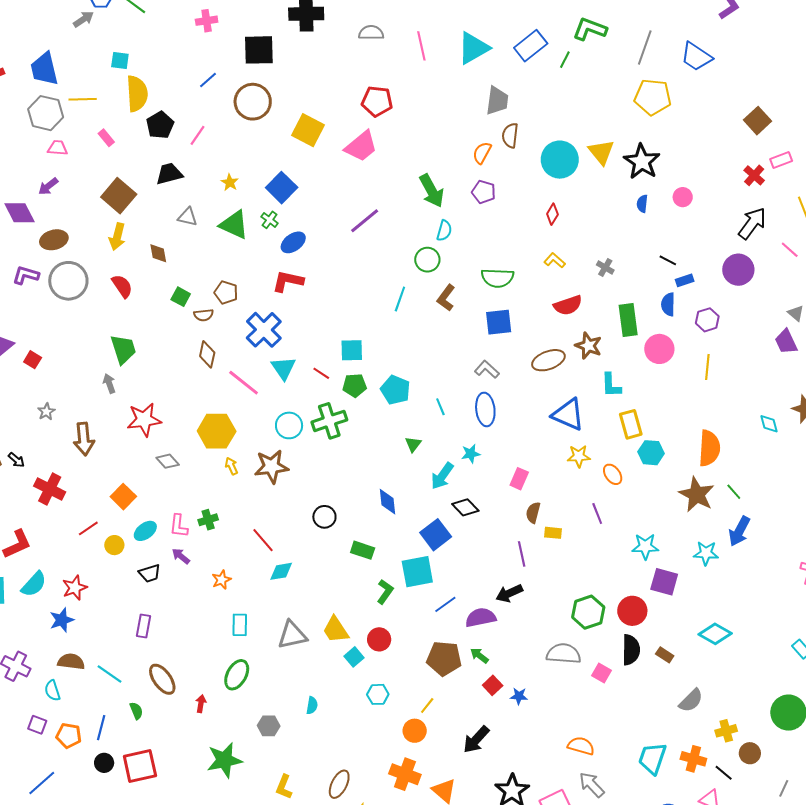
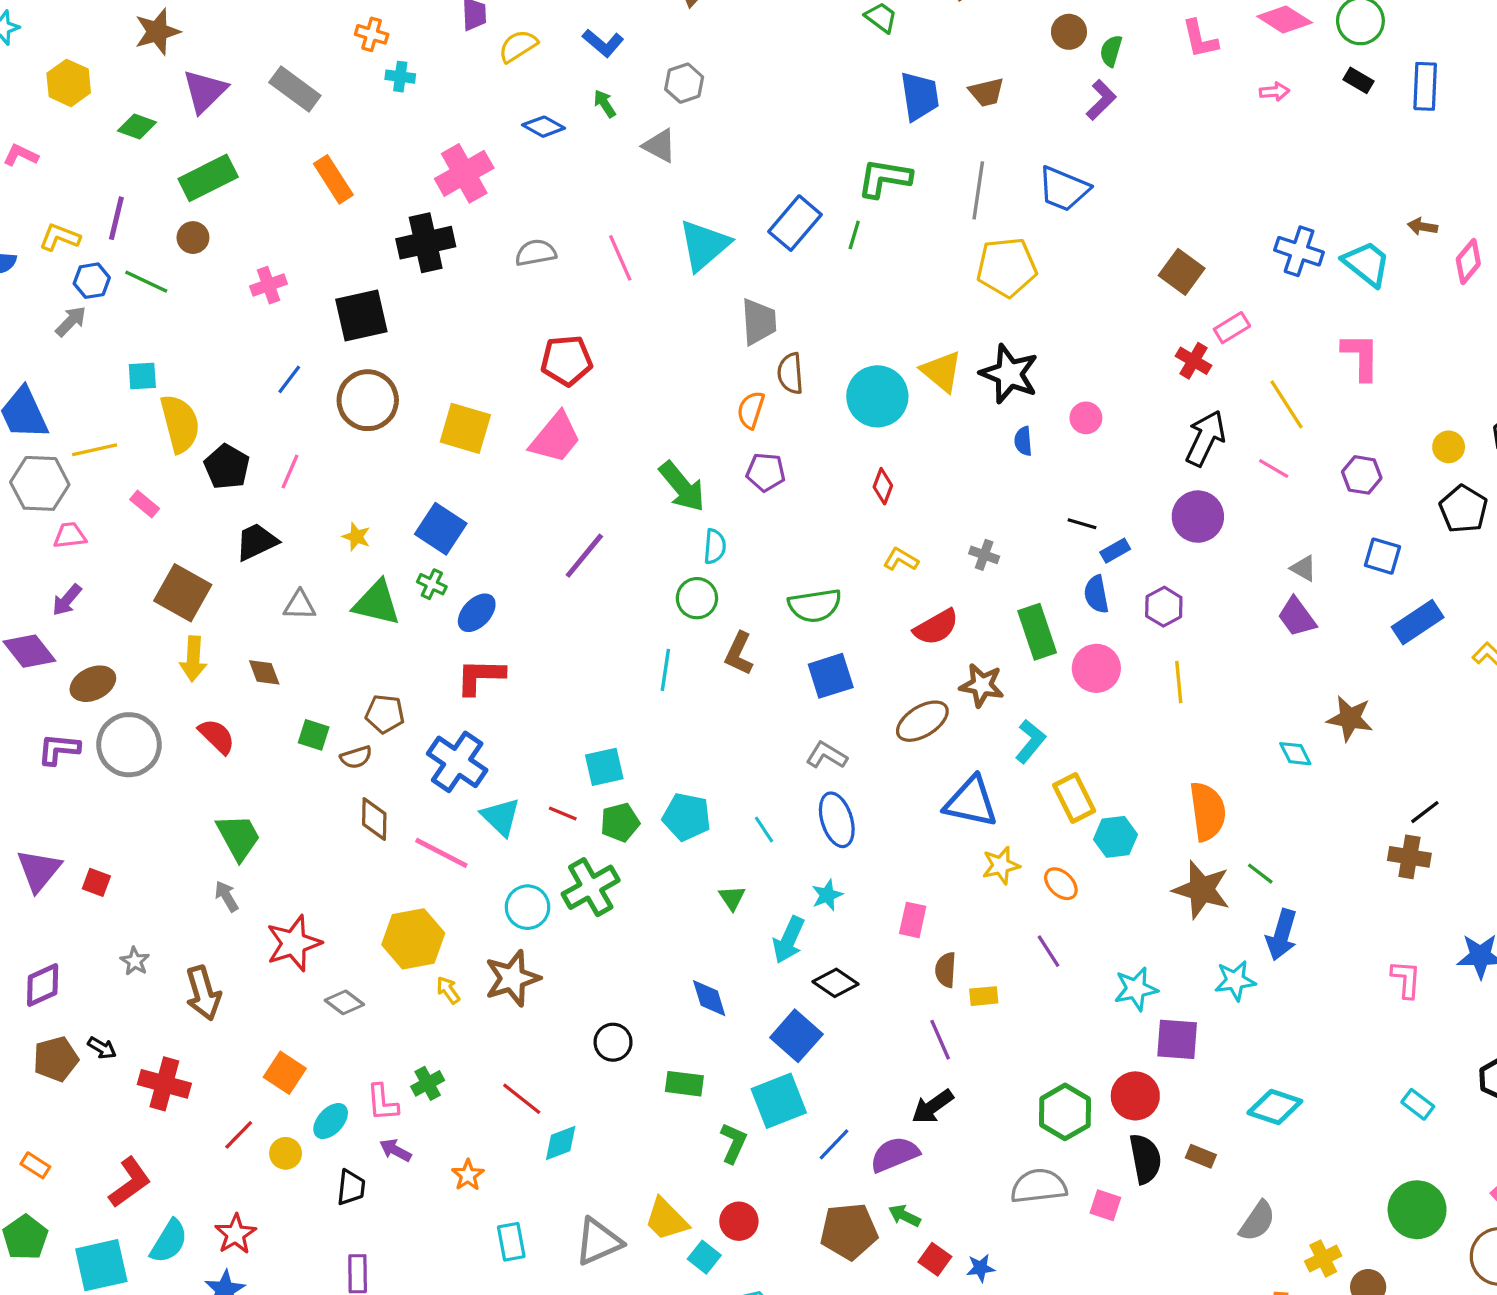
cyan L-shape: (611, 385) -> (1030, 741), turned -128
black trapezoid: (150, 573) -> (351, 1187), turned -55

